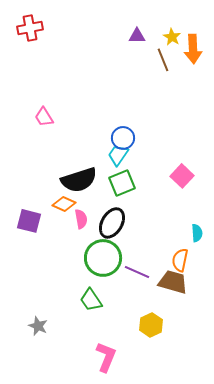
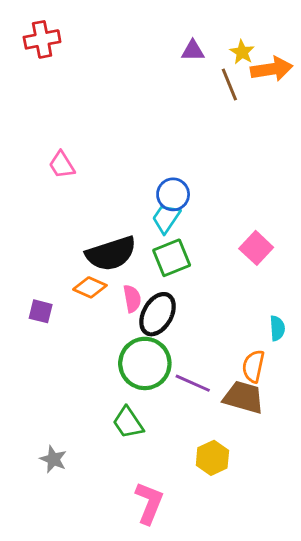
orange arrow: (193, 49) -> (272, 69), turned -96
pink semicircle: (81, 219) -> (132, 299), moved
purple square: (29, 221) -> (41, 311), size x0.7

